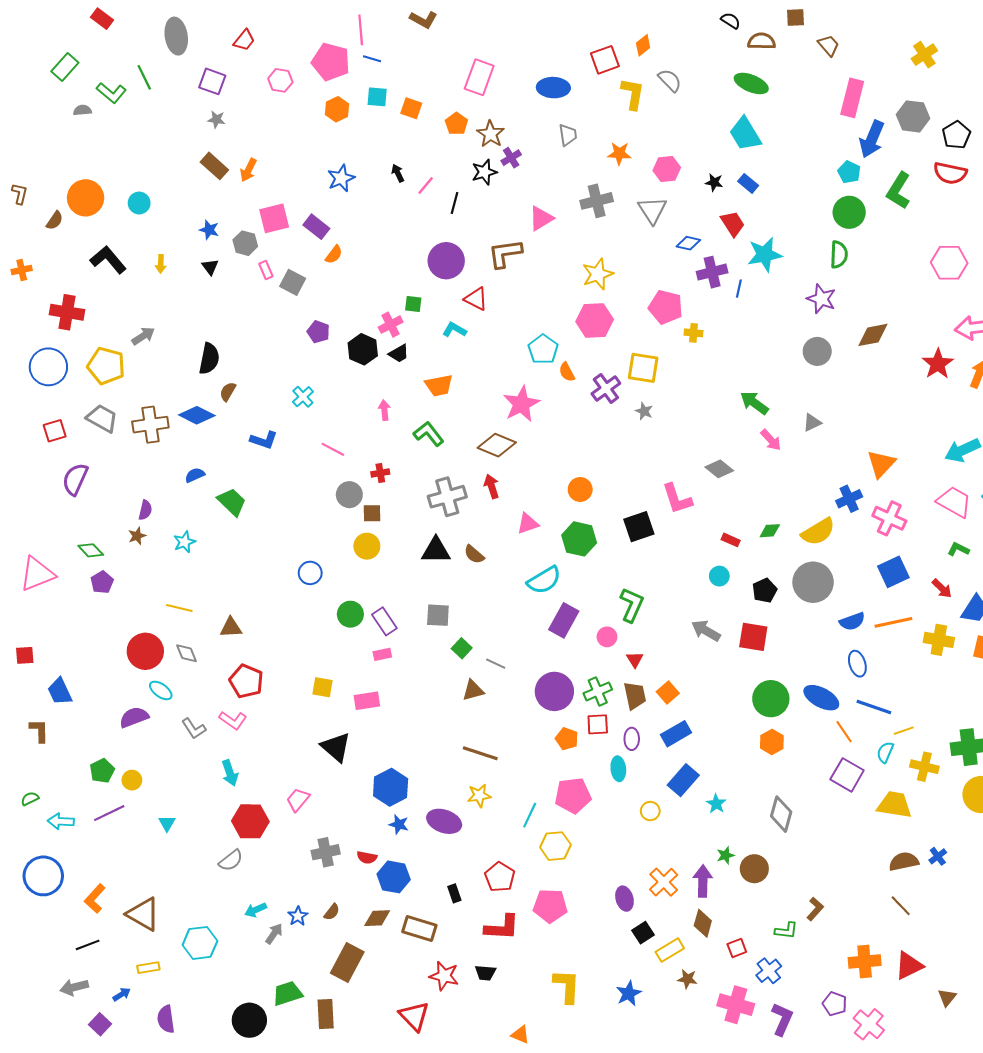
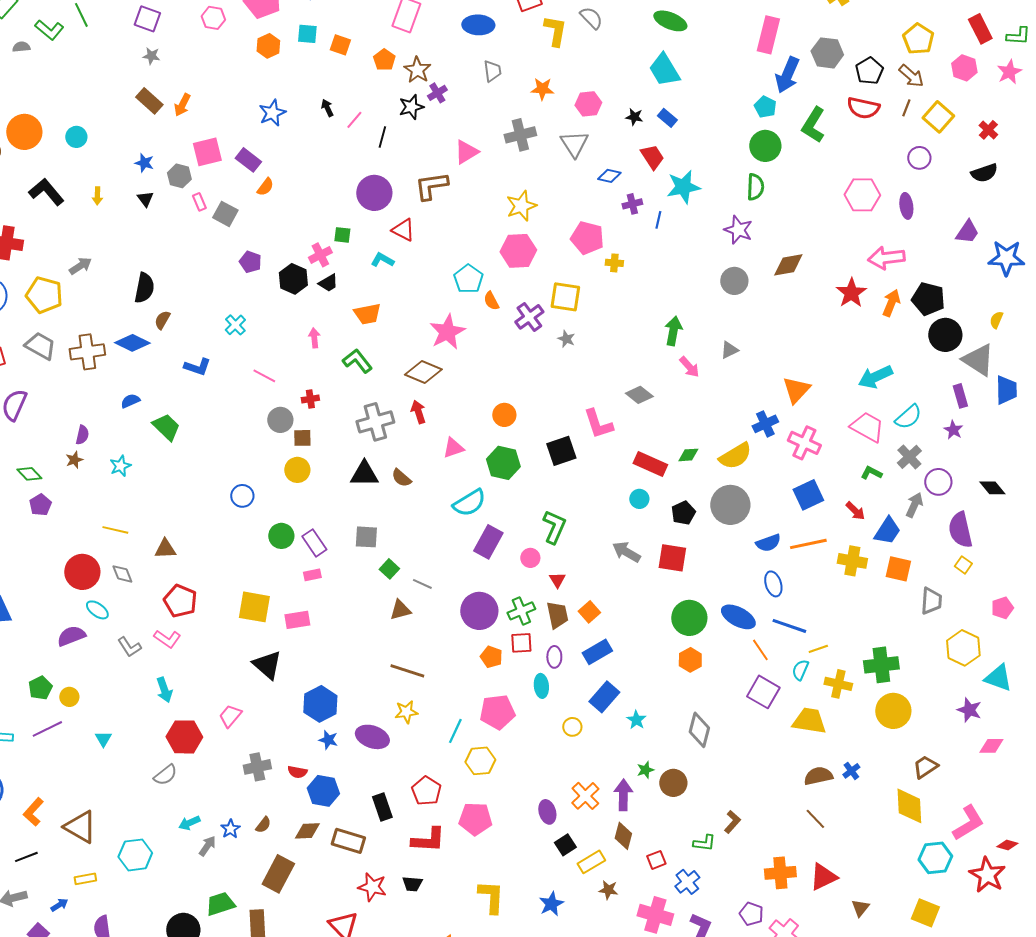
purple cross: (712, 272) -> (632, 204), size x0.7
green arrow: (754, 403) -> (673, 331), turned 64
red rectangle: (731, 540) -> (650, 464), size x1.8
yellow square: (323, 687) -> (254, 607), size x1.6
black rectangle: (454, 893) -> (382, 807), size x1.5

